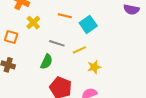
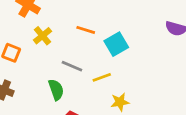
green semicircle: (46, 62) -> (56, 90), turned -49

